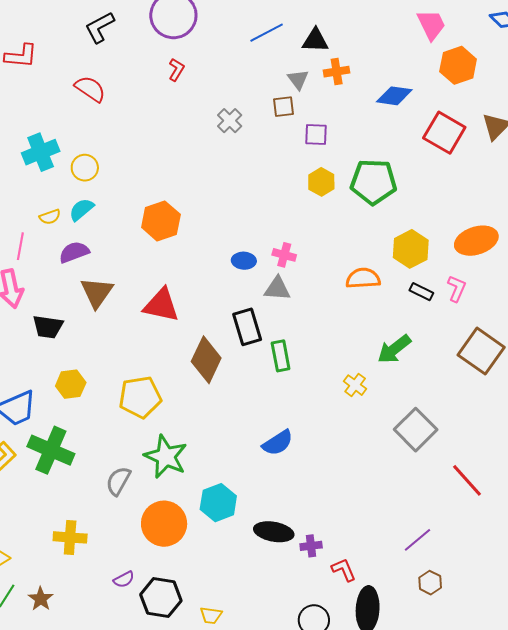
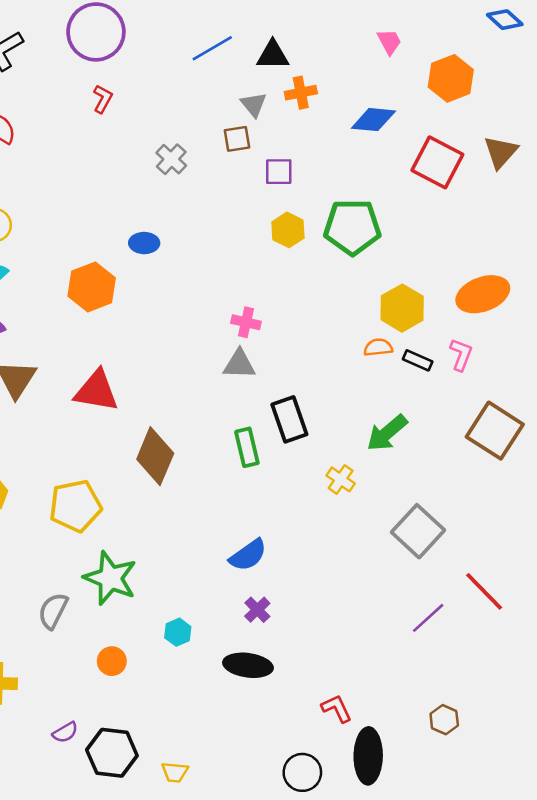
pink trapezoid: (431, 25) -> (389, 42), moved, size x0.7
blue ellipse: (244, 261) -> (144, 243), moved
orange semicircle: (363, 278) -> (378, 347), moved, size x0.7
black rectangle: (247, 327) -> (289, 419), moved
cyan hexagon: (218, 503) -> (178, 632), size x0.6
orange circle: (164, 524) -> (112, 661), size x0.5
purple line: (418, 540) -> (428, 618), moved
purple cross: (311, 546) -> (257, 610), moved, turned -35

